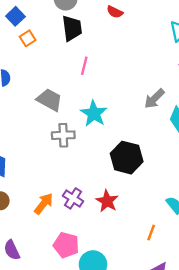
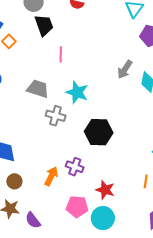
gray cross: (63, 135) -> (56, 116), turned 30
black hexagon: (127, 158) -> (99, 132), moved
red star: (107, 201) -> (105, 190), moved

